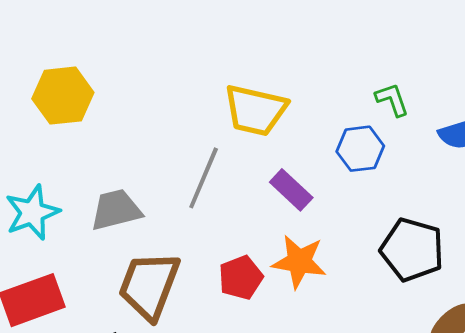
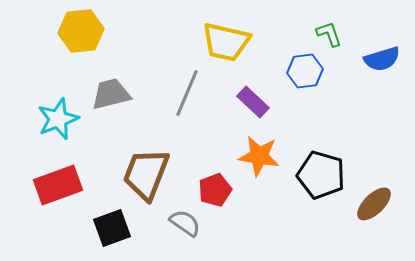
gray trapezoid: (116, 210) -> (111, 94), moved
black pentagon: (412, 250) -> (321, 175), moved
red pentagon: (241, 278) -> (215, 190), moved

